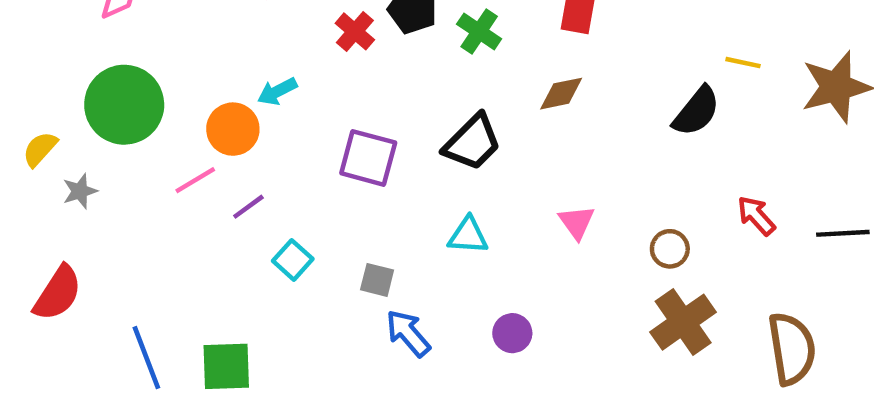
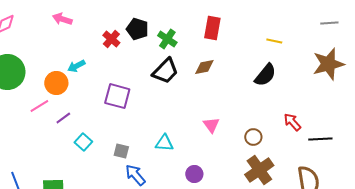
yellow line: (743, 63) -> (274, 41), moved
black trapezoid: (472, 142) -> (165, 71), moved
black line: (843, 233) -> (320, 139), moved
cyan triangle: (468, 236) -> (164, 143), moved
purple circle: (512, 333) -> (194, 174), moved

